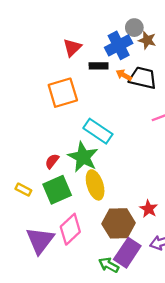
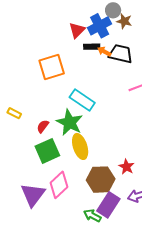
red triangle: (72, 48) -> (77, 30), moved
black rectangle: (99, 66) -> (92, 47), moved
yellow rectangle: (23, 190) -> (14, 113), moved

